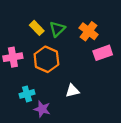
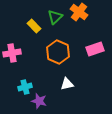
green triangle: (57, 29) -> (55, 17), moved
orange cross: (89, 31) -> (79, 12), moved
orange hexagon: (46, 59) -> (58, 52), moved

